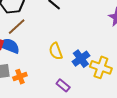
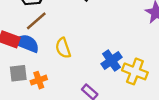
yellow semicircle: (56, 51) -> (63, 48), moved

